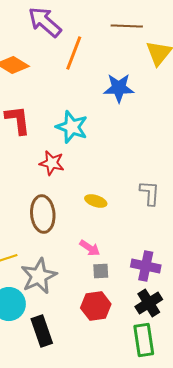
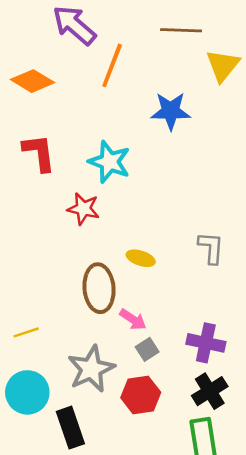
brown ellipse: (43, 214) -> (99, 288), moved
gray square: (101, 271) -> (147, 349), turned -30
gray star: (39, 276) -> (91, 369), moved

